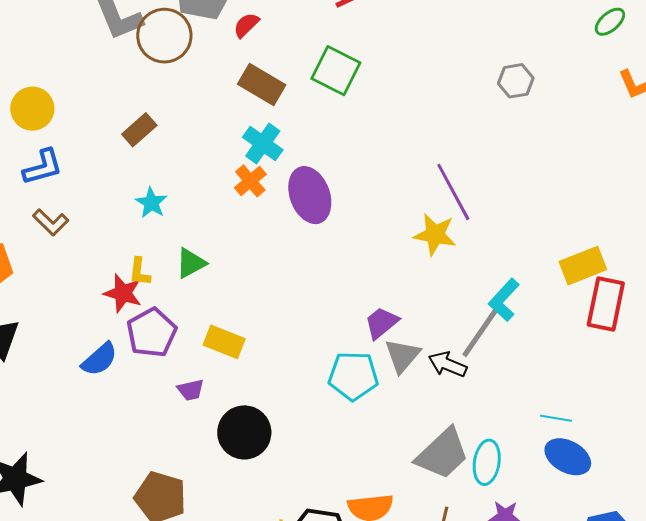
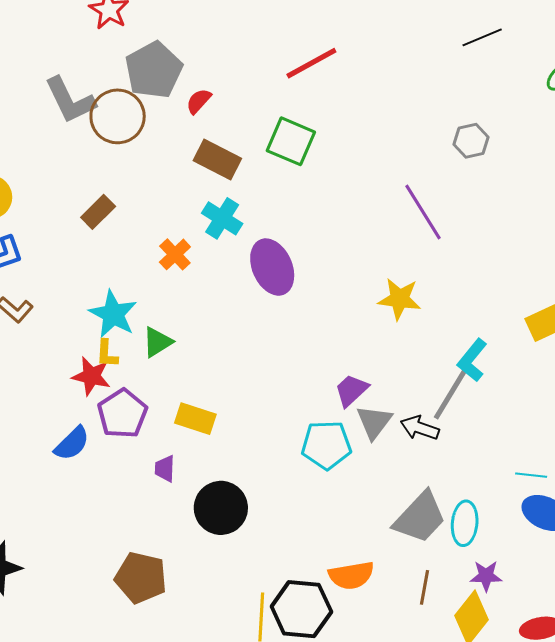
orange cross: (250, 181) -> (175, 254), moved
purple line: (453, 192) -> (423, 212), moved
cyan star: (151, 203) -> (113, 314), moved, size x1.5
purple trapezoid: (191, 390) -> (165, 469), turned 108

